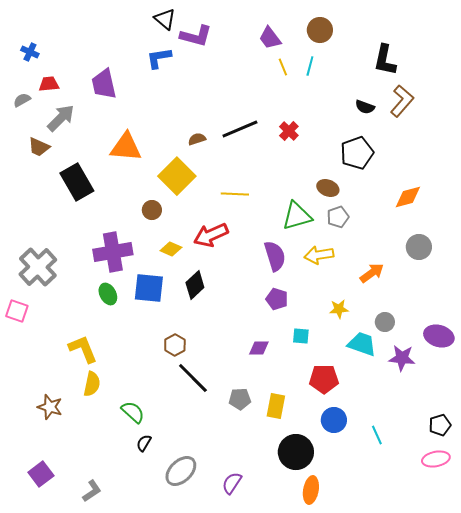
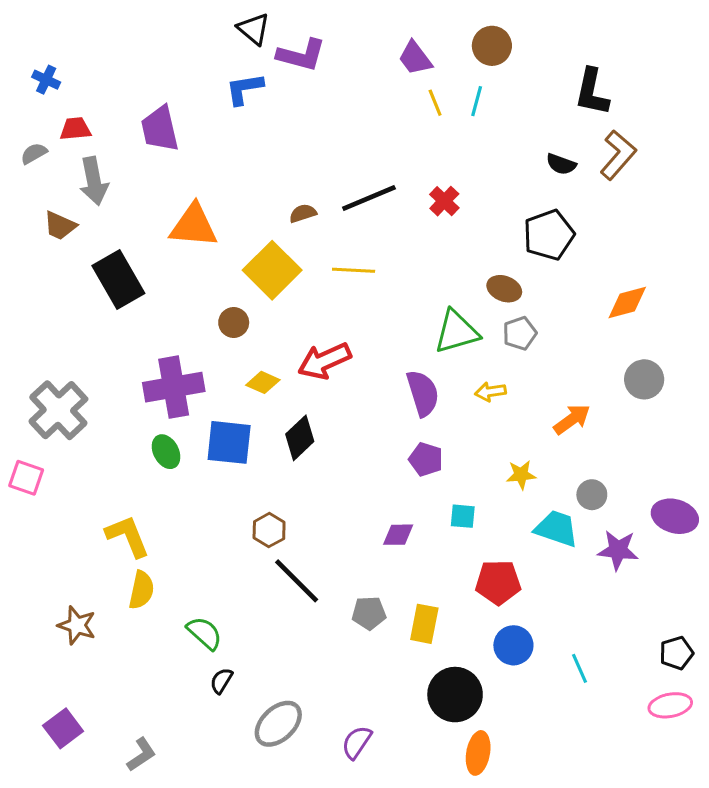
gray arrow: (61, 118) -> (94, 181), turned 124
yellow line: (235, 194) -> (354, 270), moved
yellow arrow: (319, 255) -> (490, 392), size x0.7

